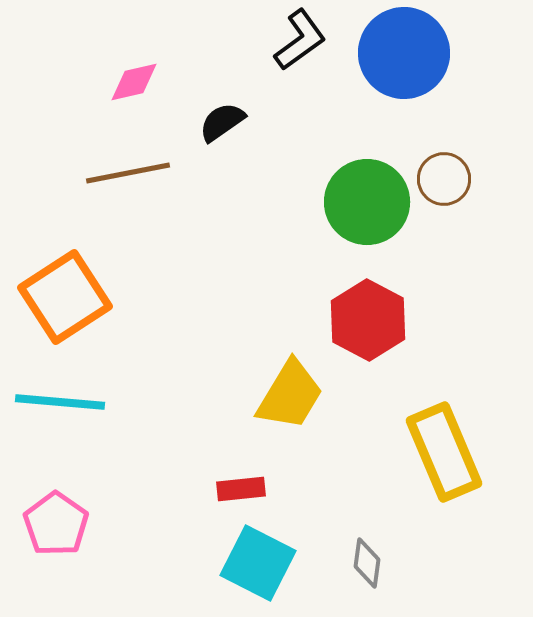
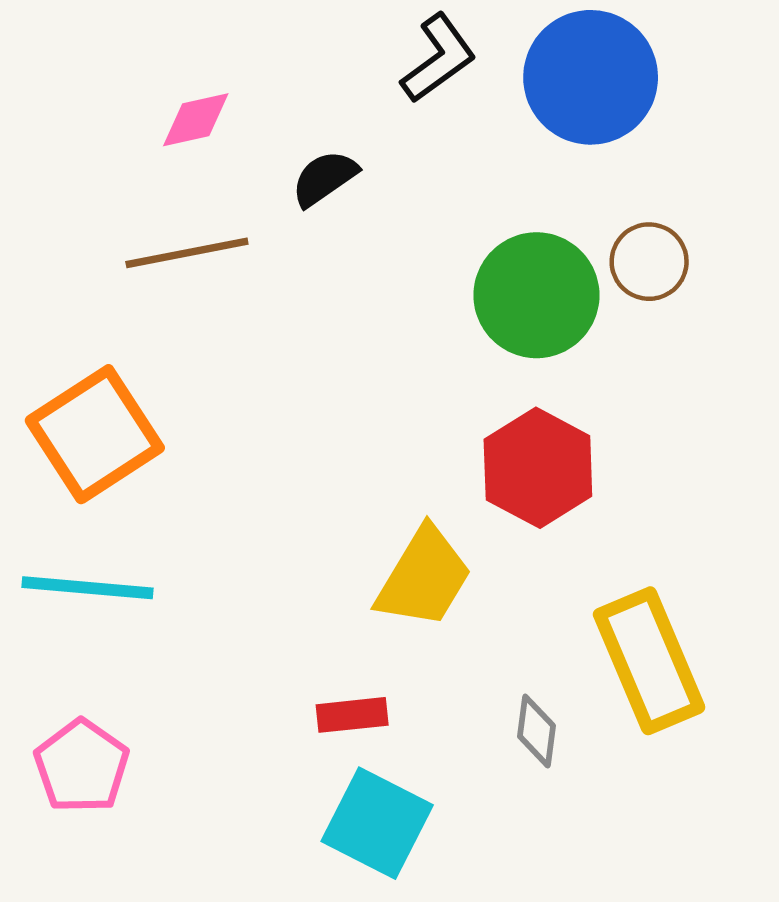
gray diamond: (367, 563) -> (536, 731), moved

